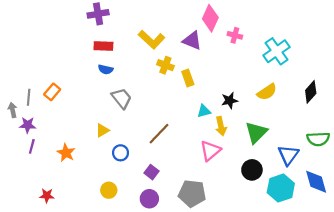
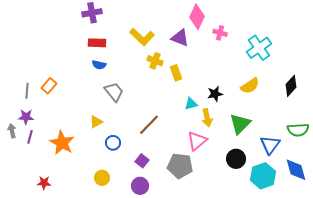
gray arrow: (13, 110) -> (12, 131), moved
orange star: (66, 153) -> (62, 143), size x1.4
gray pentagon: (192, 193) -> (180, 166), moved

